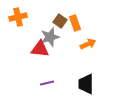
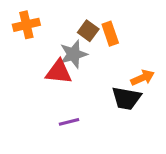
orange arrow: (88, 44) -> (143, 78), moved
black trapezoid: (86, 84) -> (126, 98), moved, turned -80

